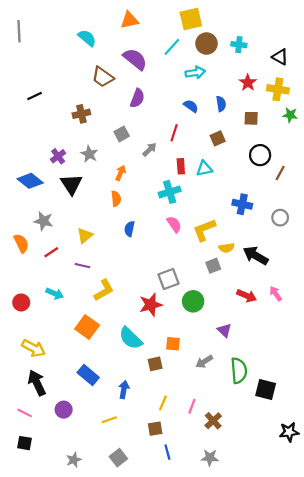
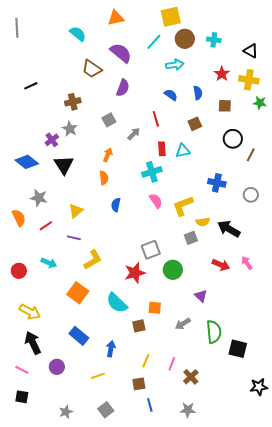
red line: (174, 133) -> (156, 119), turned -35
gray star: (89, 154) -> (70, 129), moved

